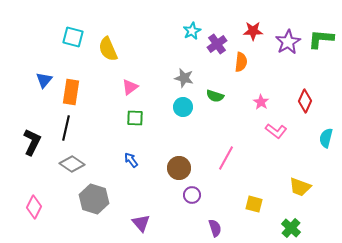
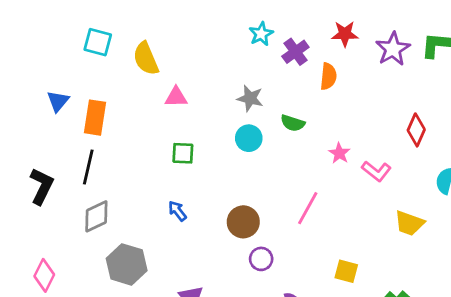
pink triangle: (130, 87) -> (176, 97), moved, turned 36
pink star: (261, 102) -> (339, 153), moved
gray diamond: (72, 164) -> (96, 216), turned -60
yellow trapezoid: (300, 187) -> (409, 223), moved

